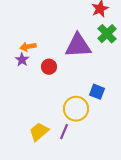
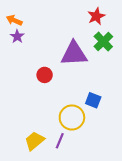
orange arrow: (28, 47) -> (14, 20), moved, turned 35
purple star: (22, 60) -> (17, 36), moved

